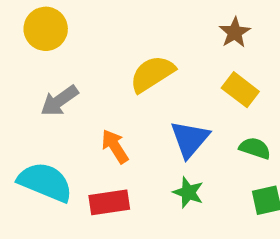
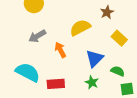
brown star: (235, 32) -> (107, 12), moved
orange arrow: (115, 146) -> (60, 50), moved
green semicircle: (255, 148) -> (118, 71), moved

